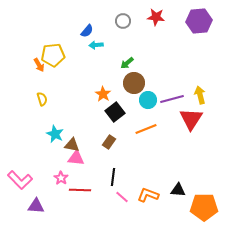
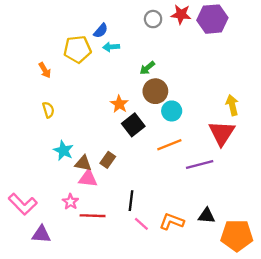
gray circle: (123, 21) -> (153, 19), moved
purple hexagon: (199, 21) -> (212, 19), moved
yellow pentagon: (53, 55) -> (77, 49), moved
purple line: (172, 99) -> (200, 165), moved
brown rectangle: (109, 142) -> (108, 160), moved

